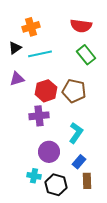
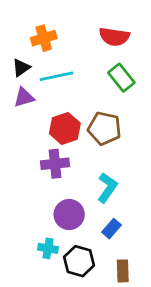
purple triangle: (17, 79) -> (24, 97), moved
brown rectangle: (87, 181) -> (123, 271), moved

